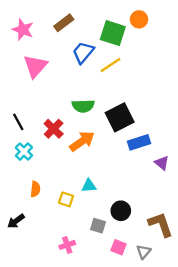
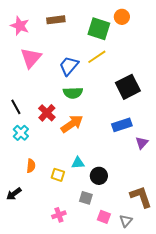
brown rectangle: (64, 23) -> (56, 20), turned 30
blue trapezoid: (83, 52) -> (69, 66), moved
black square: (120, 117) -> (128, 87), moved
purple triangle: (162, 163) -> (142, 143), turned 32
black circle: (121, 211) -> (99, 176), moved

